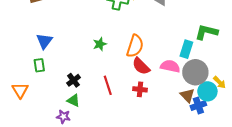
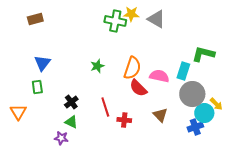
pink semicircle: (170, 66) -> (159, 76), moved
red cross: (140, 89) -> (124, 120), moved
brown triangle: (187, 95) -> (160, 115), moved

